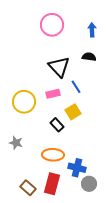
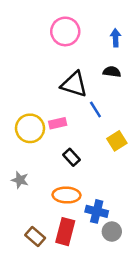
black triangle: (59, 67) -> (74, 84), turned -30
pink rectangle: (53, 94) -> (58, 123), moved
yellow square: (73, 112) -> (117, 141), moved

